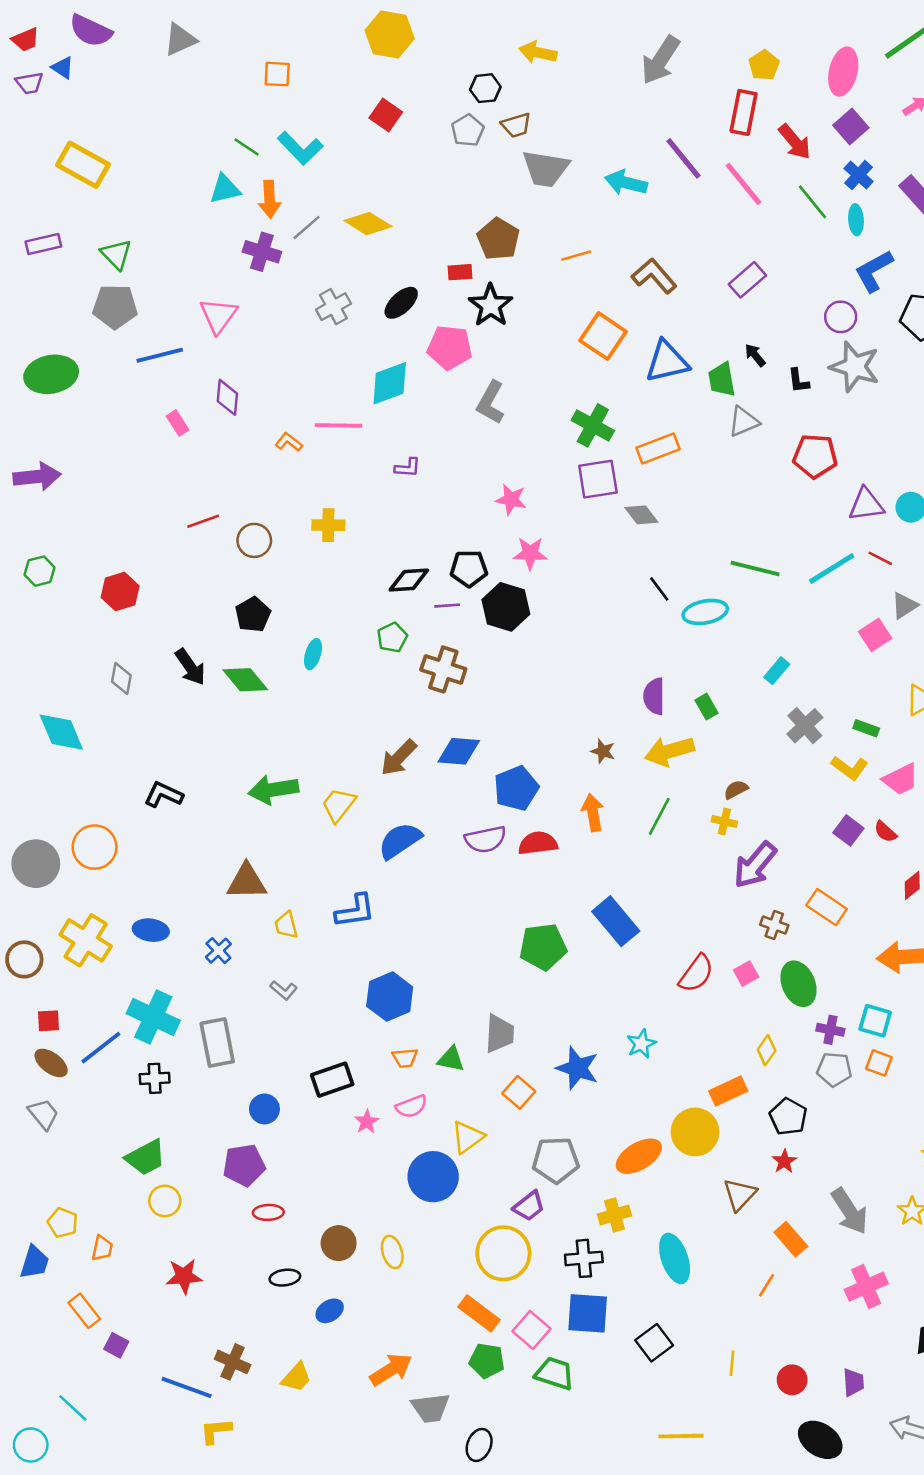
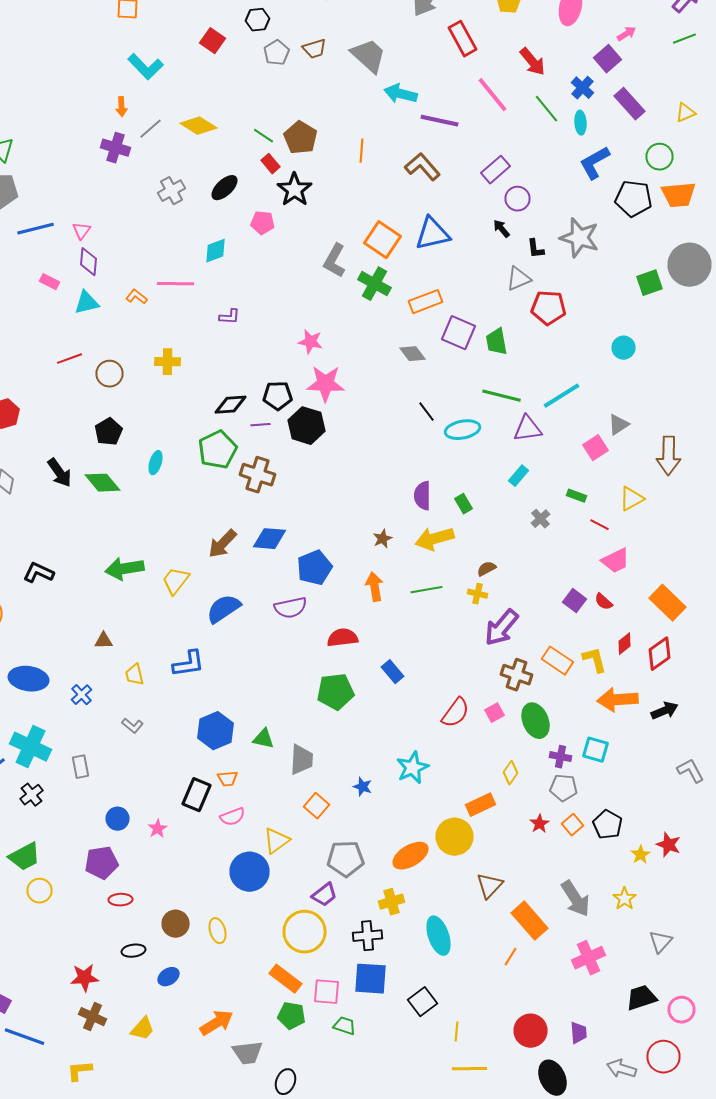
black hexagon: (485, 88) -> (258, 20), moved
red rectangle: (744, 112) -> (462, 39), moved, turned -40
purple square: (851, 126) -> (608, 59), moved
green line: (247, 147) -> (264, 136), moved
purple line: (684, 158) -> (440, 121), moved, turned -39
gray trapezoid: (546, 169) -> (368, 56), moved, turned -147
cyan triangle: (225, 189) -> (86, 303), moved
orange arrow: (270, 199) -> (122, 107), size x0.7
orange line: (576, 256) -> (362, 151), turned -70
red rectangle: (460, 272) -> (270, 164), turned 54
pink triangle: (218, 316) -> (82, 231), moved, size x0.6
purple circle: (841, 317) -> (518, 199), moved
orange square: (603, 336) -> (382, 240), moved
pink pentagon: (450, 348) -> (262, 223), size x0.7
green trapezoid: (722, 379) -> (496, 342), moved
cyan diamond: (390, 383) -> (216, 251), size x0.7
gray L-shape: (491, 402) -> (334, 261), moved
gray triangle: (744, 422) -> (518, 279), moved
pink rectangle: (178, 423) -> (50, 282), turned -30
purple square: (598, 479) -> (458, 333), moved, turned 32
purple triangle: (866, 505) -> (528, 429), moved
pink star: (530, 553) -> (326, 384), size x1.4
red line: (880, 558) -> (600, 525), moved
green pentagon: (392, 638) -> (218, 450), size x1.6
gray cross: (805, 726) -> (540, 519), size x0.7
green rectangle: (866, 728) -> (576, 496), moved
brown star: (603, 751) -> (382, 539), turned 30
yellow L-shape: (850, 768) -> (594, 660), moved, turned -140
green line: (659, 816) -> (426, 590), turned 52
red semicircle: (538, 843) -> (342, 638), moved
brown triangle: (247, 882) -> (104, 641), size x0.6
blue rectangle: (616, 921) -> (392, 672), size x0.6
brown cross: (774, 925) -> (516, 675), size x1.4
blue ellipse: (151, 930) -> (28, 679), size x1.4
gray rectangle: (217, 1043) -> (80, 767), size x0.6
cyan star: (641, 1044) -> (412, 768), size x1.4
green triangle: (451, 1059) -> (264, 739), moved
orange square: (879, 1063) -> (572, 825), moved, turned 30
blue star: (577, 1068) -> (362, 787), size x0.6
black cross: (155, 1078) -> (32, 795), turned -35
black rectangle: (332, 1080) -> (196, 795), moved, turned -48
black pentagon: (788, 1117) -> (608, 825), moved
pink star: (367, 1122) -> (158, 829), moved
red star: (784, 1161) -> (540, 824), moved
orange rectangle: (791, 1239) -> (530, 921), size x1.4
red star: (184, 1276) -> (84, 978), moved
pink square: (531, 1330) -> (326, 992), turned -36
yellow line: (732, 1363) -> (456, 1032), moved
green trapezoid: (554, 1373) -> (344, 1026), size x0.7
red circle: (792, 1380) -> (530, 1031), size x1.4
blue line: (187, 1387) -> (24, 1037), moved
yellow line: (681, 1436) -> (470, 1069), moved
black ellipse: (820, 1440) -> (552, 1078), turned 32

